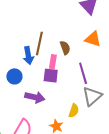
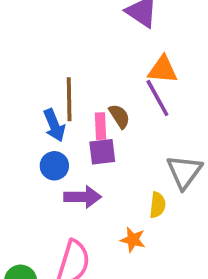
brown semicircle: (65, 48) -> (119, 116), moved
purple line: (83, 73) -> (157, 98), moved
blue circle: (14, 76) -> (54, 166), moved

